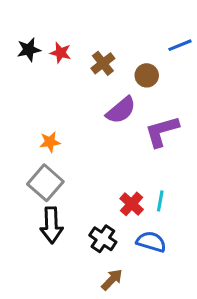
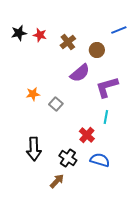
gray square: (45, 183) -> (56, 104), moved, size x0.6
cyan line: (160, 201) -> (106, 117), moved
brown arrow: (112, 280) -> (57, 181), moved

